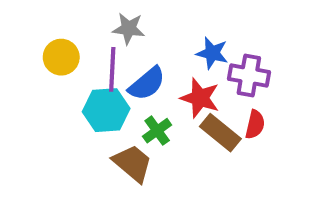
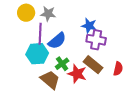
yellow circle: (61, 57) -> (26, 13), moved
purple cross: (249, 75) -> (96, 40), moved
red star: (200, 98) -> (77, 74), moved
red semicircle: (255, 124) -> (118, 69), moved

